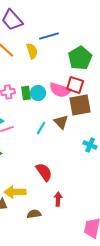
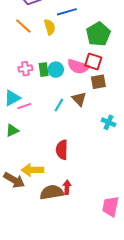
brown square: (80, 105) -> (98, 82), size x0.7
red semicircle: (44, 172) -> (62, 150), turned -144
red arrow: (58, 199) -> (67, 187), moved
brown semicircle: (34, 214) -> (52, 192), size x1.6

